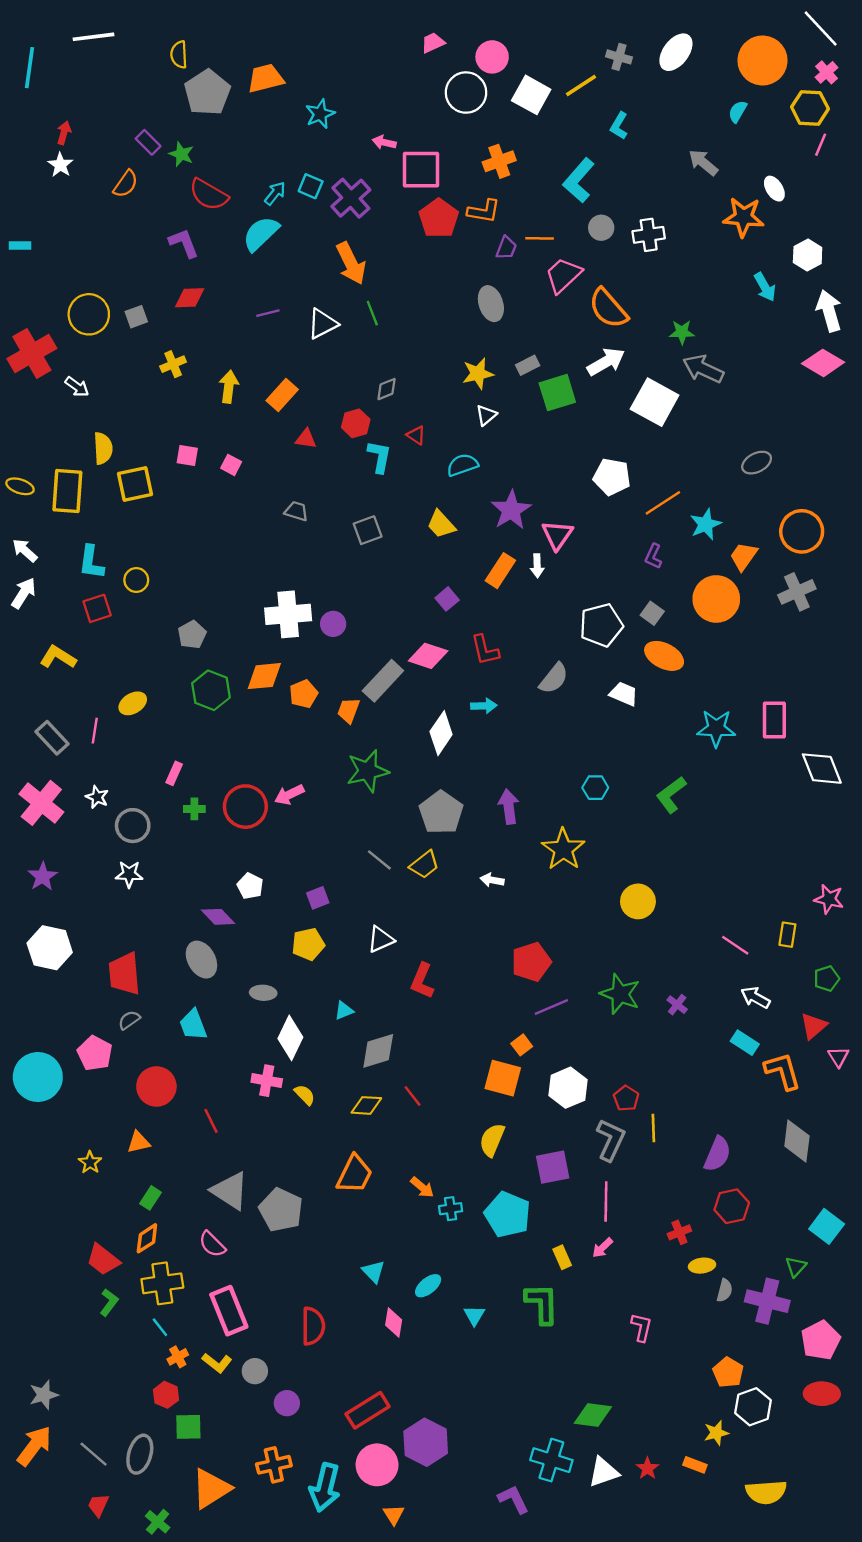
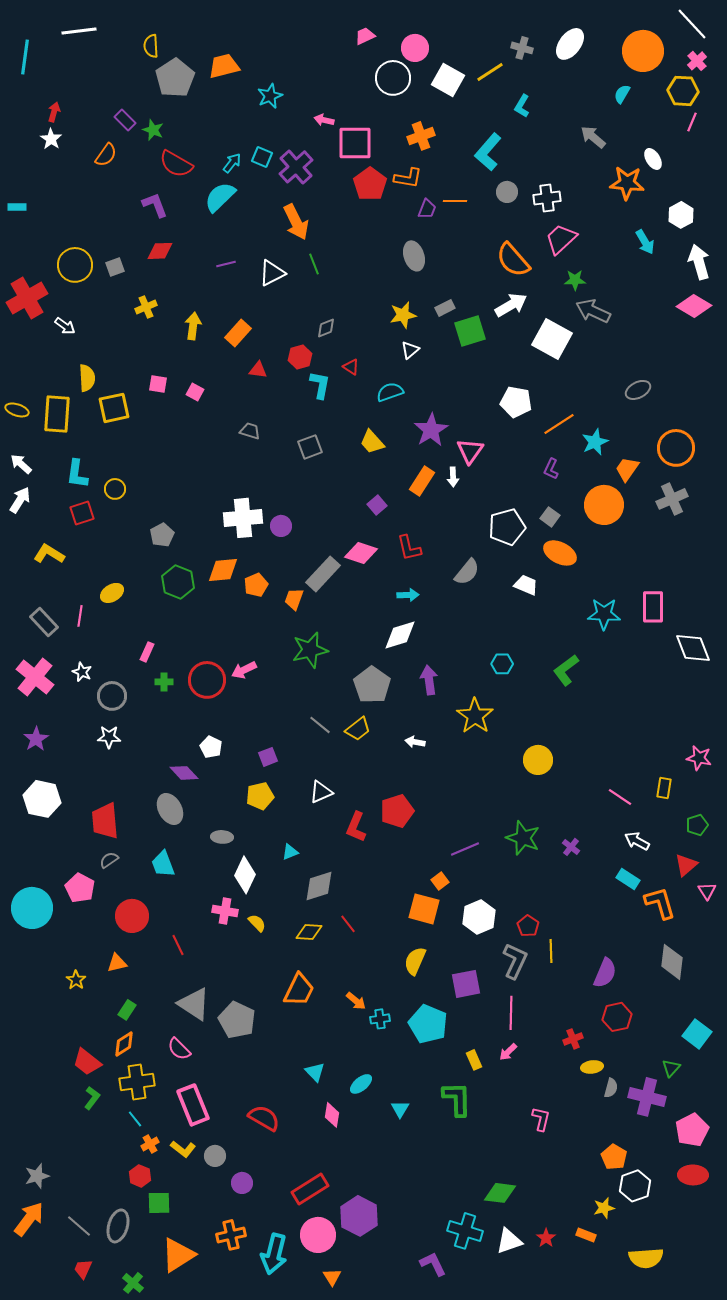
pink trapezoid: (563, 275) -> (561, 239), moved
white diamond: (441, 733) -> (400, 635), moved, turned 39
red pentagon: (531, 962) -> (397, 811), moved
red semicircle: (313, 1326) -> (264, 1118), turned -60

